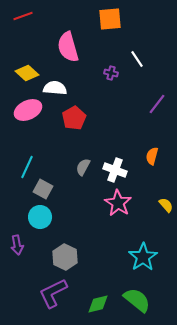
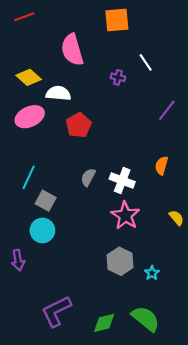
gray hexagon: (65, 257) -> (120, 261), moved
cyan star: (143, 257) -> (152, 273), size x0.5

